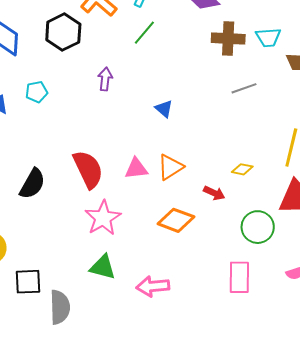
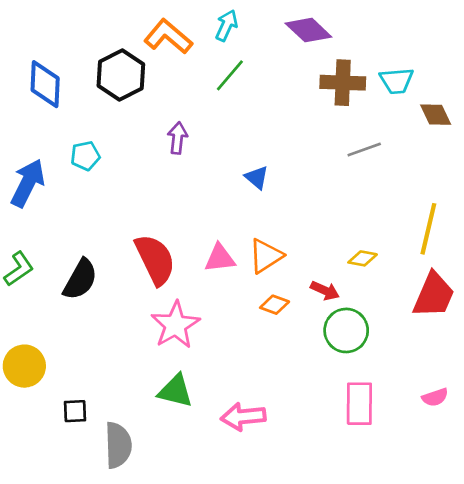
orange diamond: (176, 220) -> (275, 305), moved, size x0.6
green circle: (258, 227) -> (346, 330), moved
black square: (28, 282) -> (75, 411), size x0.7

